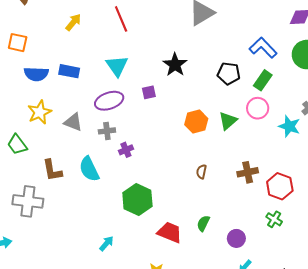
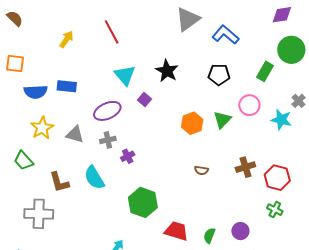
blue L-shape: (263, 48) -> (226, 35), moved
cyan triangle: (117, 66) -> (125, 75), moved
green rectangle: (263, 80) -> (265, 71), moved
purple square: (149, 92) -> (145, 100), turned -32
brown semicircle: (201, 172) -> (201, 170), turned -88
green semicircle: (203, 223) -> (209, 236), moved

